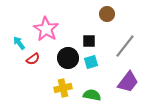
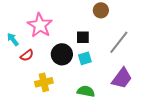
yellow cross: (63, 88) -> (44, 82), moved

